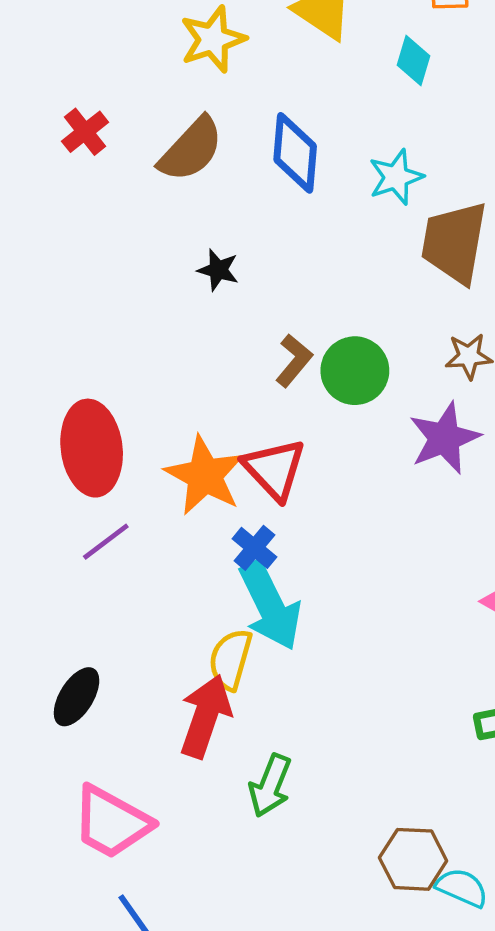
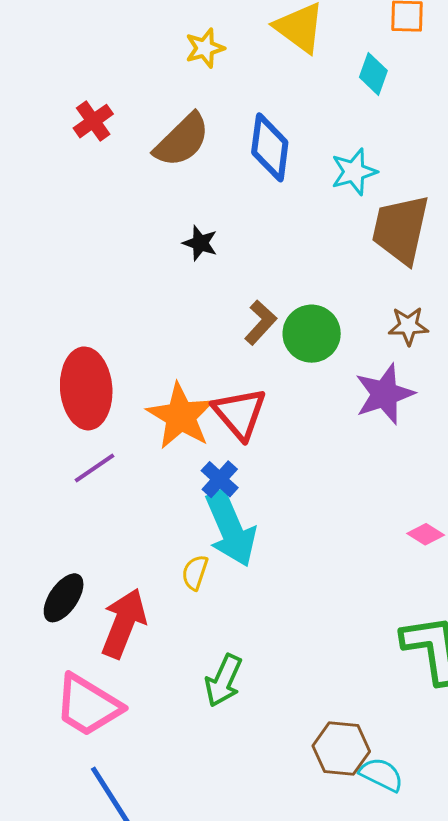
yellow star: (213, 39) -> (205, 48), size x0.7
yellow semicircle: (230, 659) -> (195, 572), size x0.7
red arrow: (205, 716) -> (124, 623), moved

